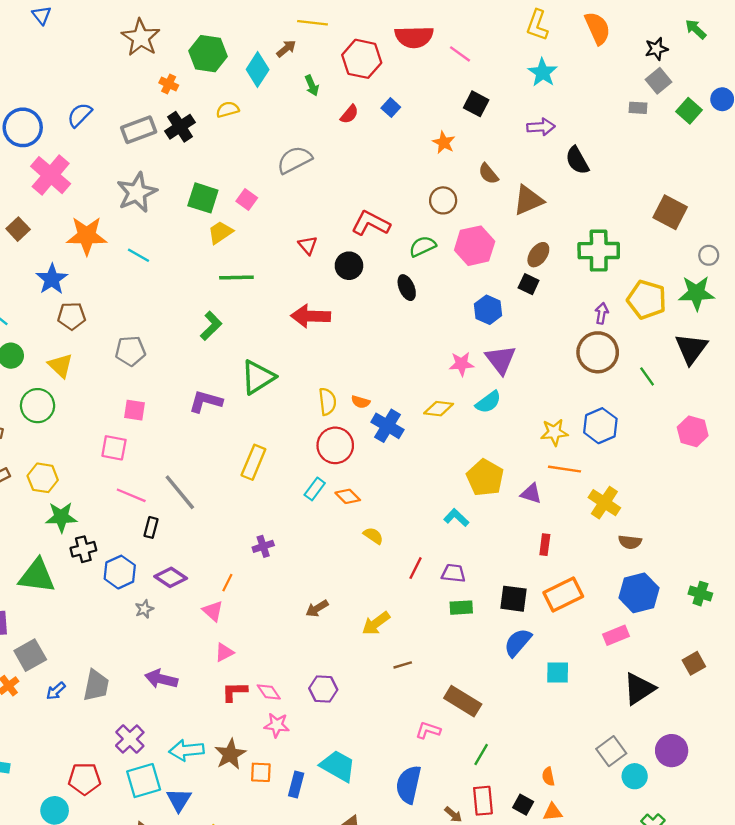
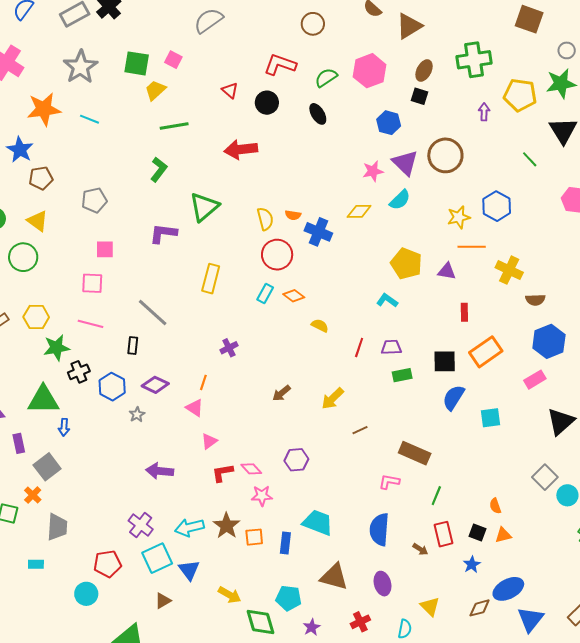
brown circle: (443, 200) -> (313, 24), moved
brown circle: (598, 352) -> (445, 155), moved
pink line: (131, 495) -> (91, 324), moved
gray trapezoid: (96, 685) -> (57, 527), moved
blue arrow: (56, 691) -> (64, 427), moved, turned -36

